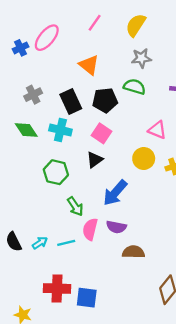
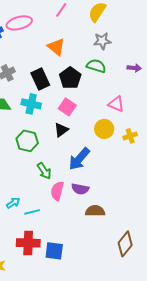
pink ellipse: (47, 38) -> (19, 23), turned 35
black pentagon: (105, 100) -> (70, 78), turned -30
cyan line: (66, 243) -> (32, 212), moved

